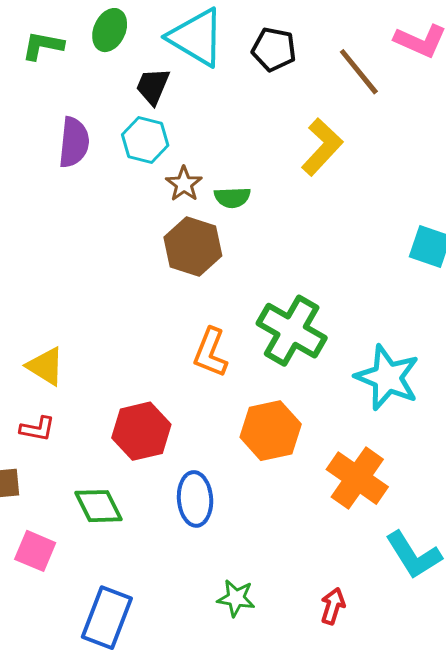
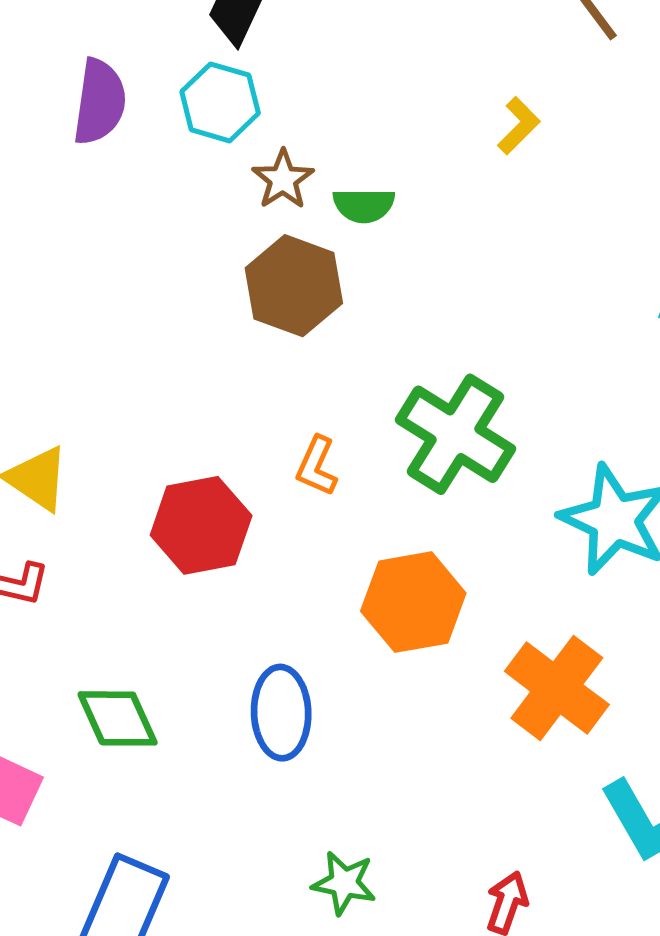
yellow L-shape: (322, 147) -> (519, 126), size x0.6
orange L-shape: (210, 353) -> (317, 466), size x0.7
red hexagon: (141, 431) -> (201, 525), moved

